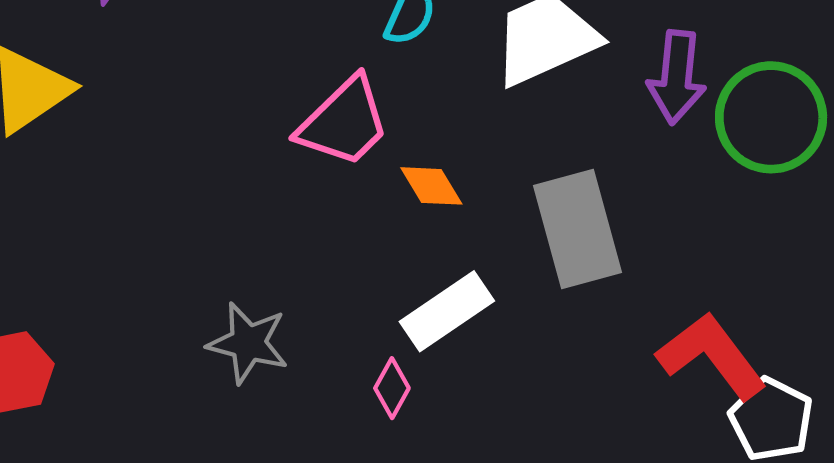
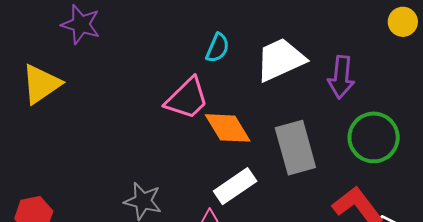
green circle: (771, 117) -> (374, 137), moved
orange diamond: (431, 186) -> (228, 128), size x1.6

